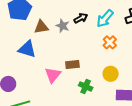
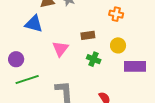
orange cross: (110, 42) -> (116, 14), turned -32
brown rectangle: (72, 65) -> (88, 35), moved

